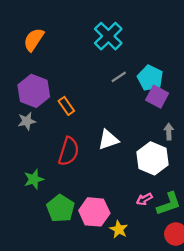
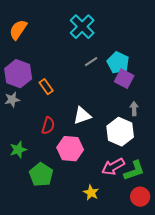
red semicircle: (69, 151) -> (48, 126), size x0.7
pink arrow: (144, 199) -> (113, 167), size x1.6
pink hexagon: (94, 212) -> (70, 149), moved

